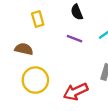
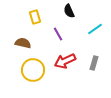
purple line: (75, 39) -> (58, 34), moved, turned 40
red arrow: (76, 92) -> (65, 61), moved

